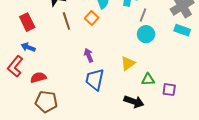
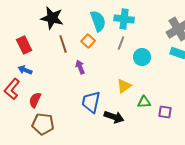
gray line: (143, 15) -> (121, 43), moved
purple arrow: (89, 55) -> (80, 67), moved
red semicircle: (38, 77) -> (35, 100), turned -49
black arrow: (134, 102) -> (114, 117), moved

